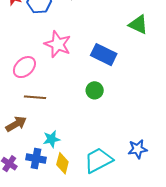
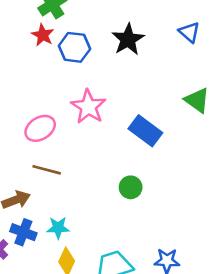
green circle: (95, 90) -> (131, 187), moved
blue cross: (36, 158) -> (23, 232), moved

